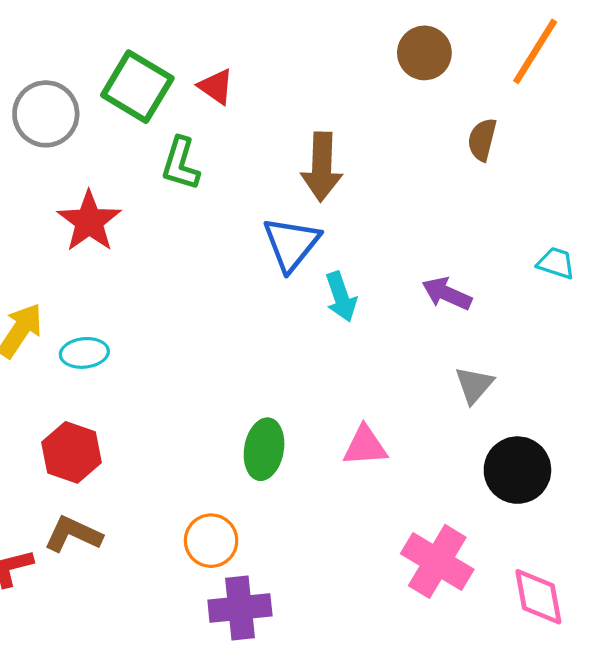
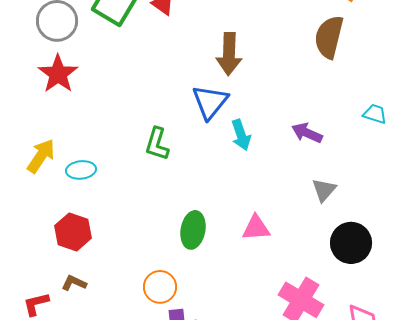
brown semicircle: (482, 140) -> (329, 37), size x1.6
green L-shape: (181, 164) -> (157, 144), moved
red star: (89, 221) -> (58, 74), moved
brown L-shape: (73, 534) -> (74, 283), size x0.7

